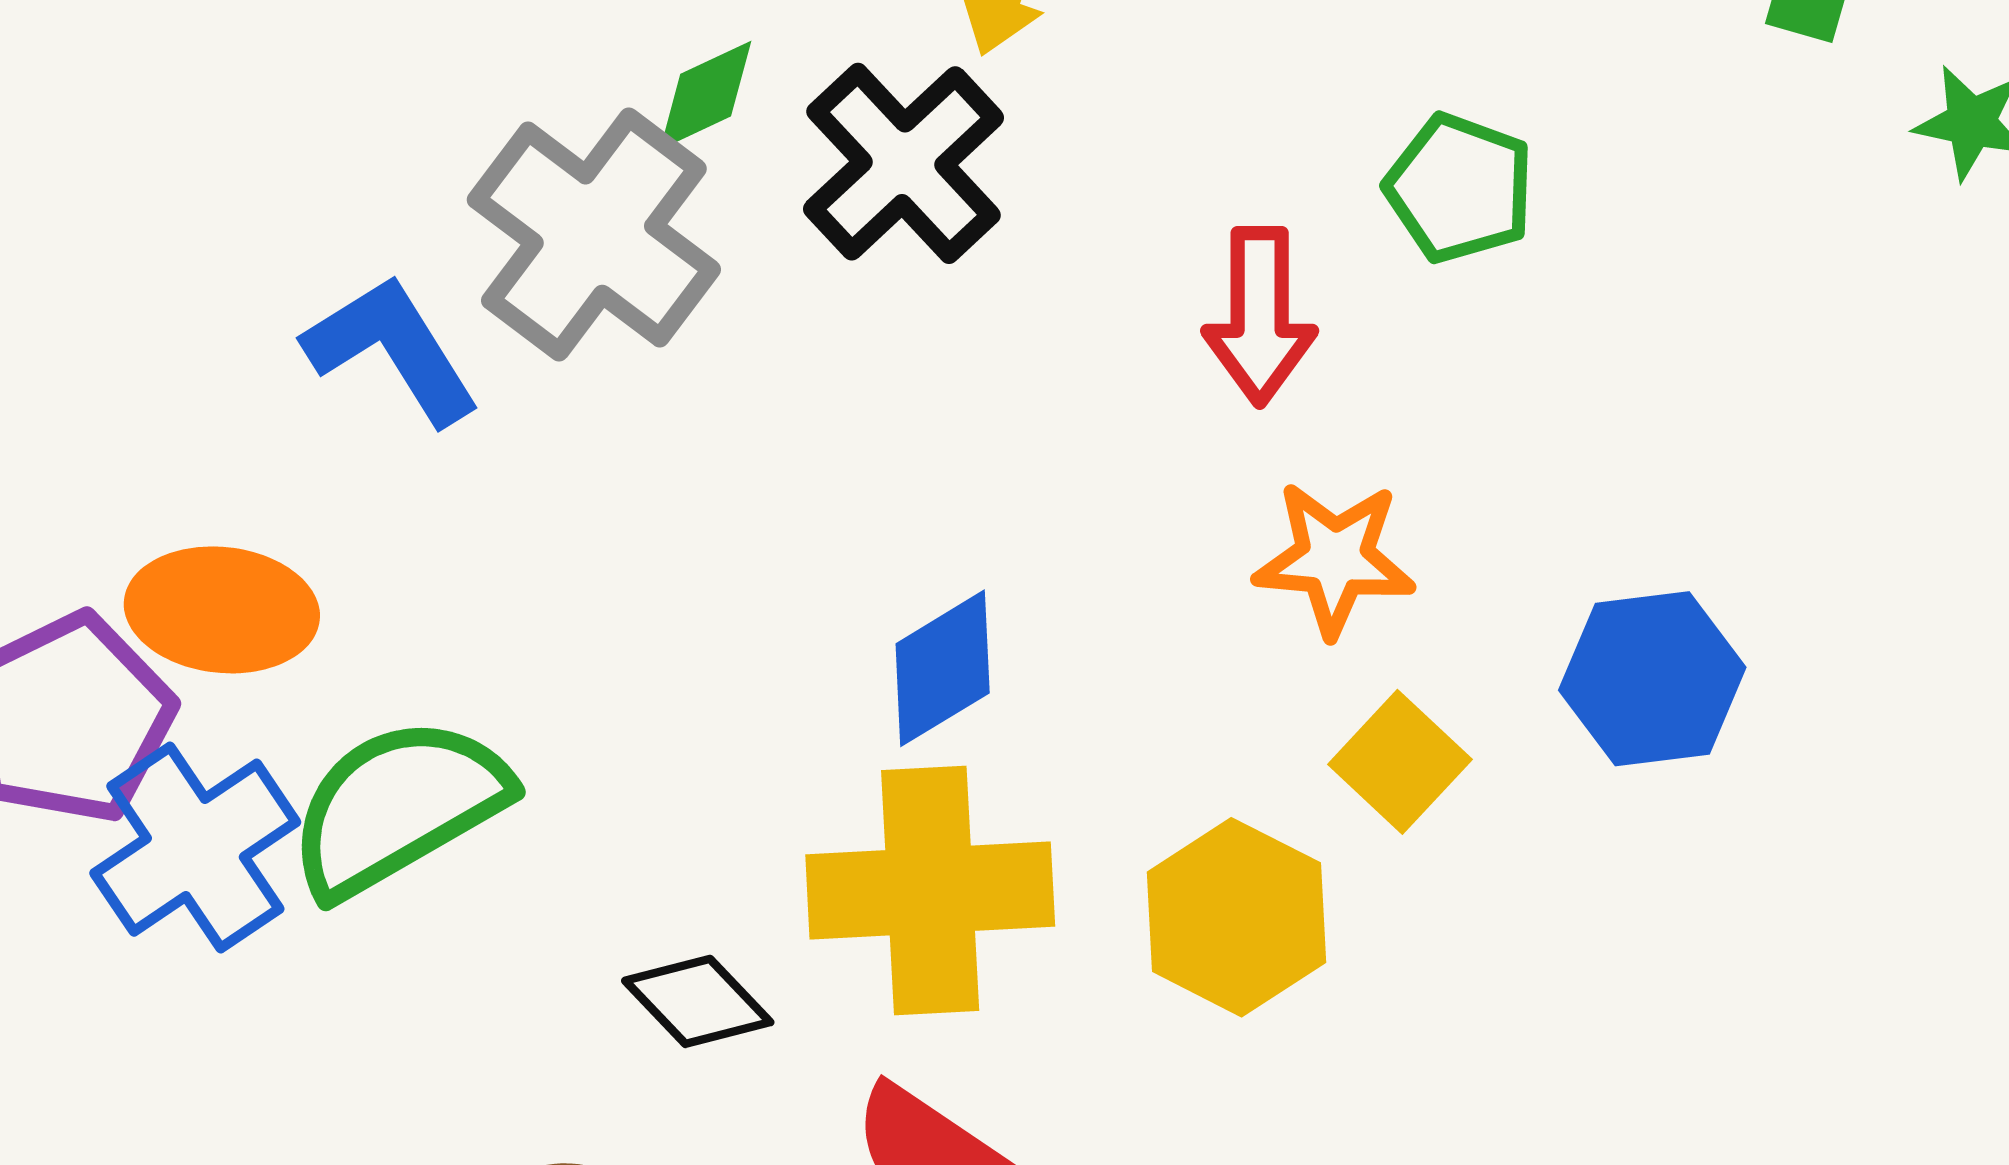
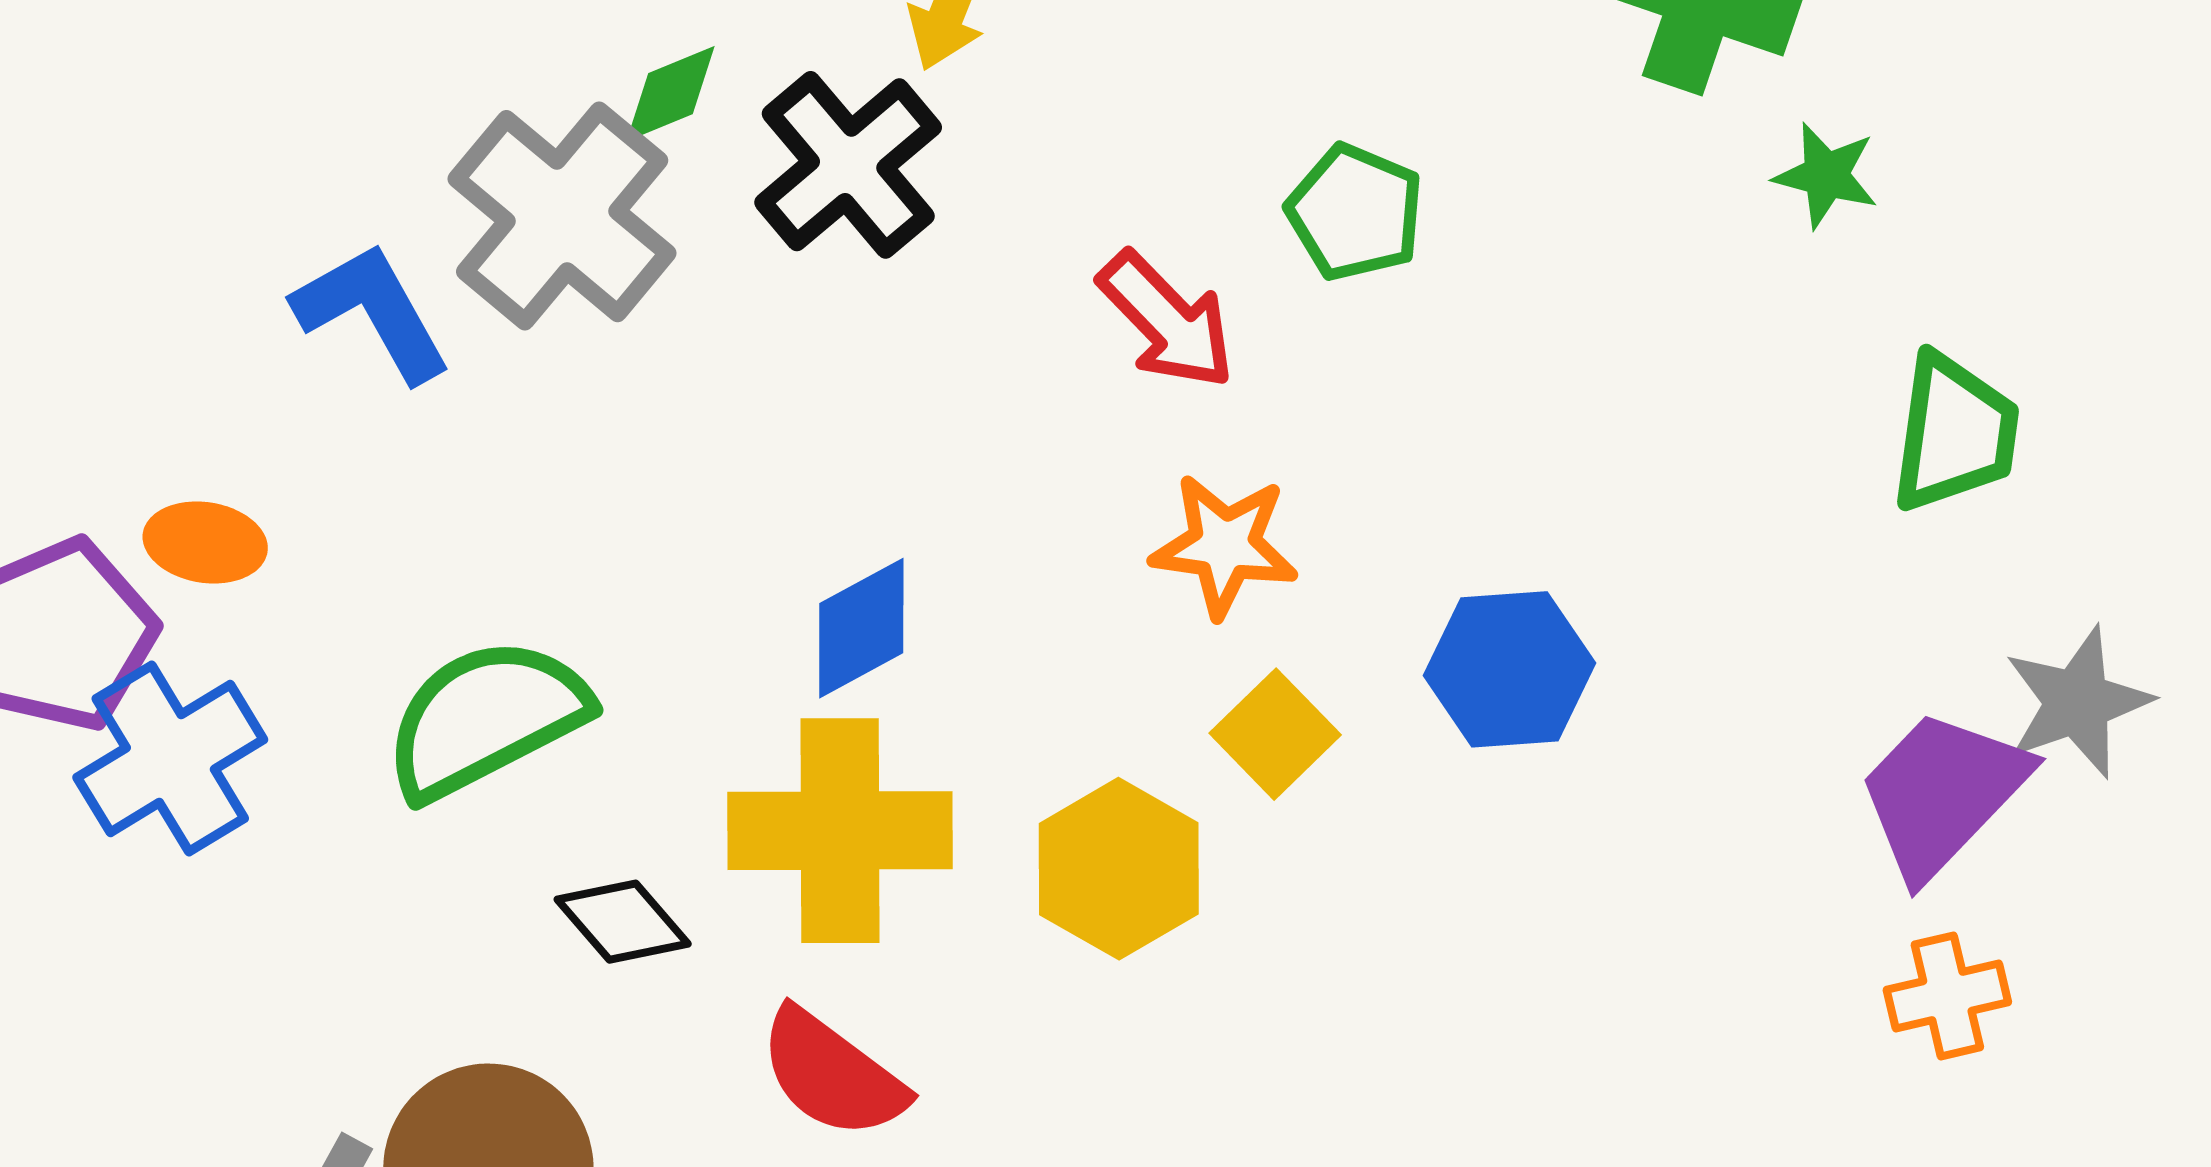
red arrow: (1260, 316) -> (1167, 320), turned -47
orange ellipse: (222, 610) -> (205, 542), size x0.7
green semicircle: (398, 807) -> (486, 718), moved

